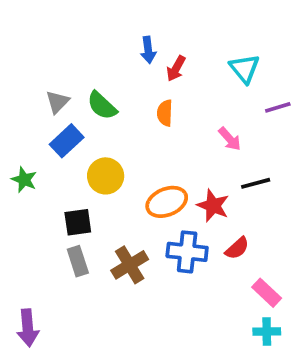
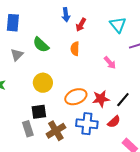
gray triangle: (57, 102) -> (17, 55), moved
blue rectangle: (67, 141) -> (13, 23), moved, turned -42
black line: (256, 183) -> (123, 100), moved, turned -35
red star: (213, 206) -> (101, 99), turned -30
black square: (78, 222) -> (39, 112), moved

